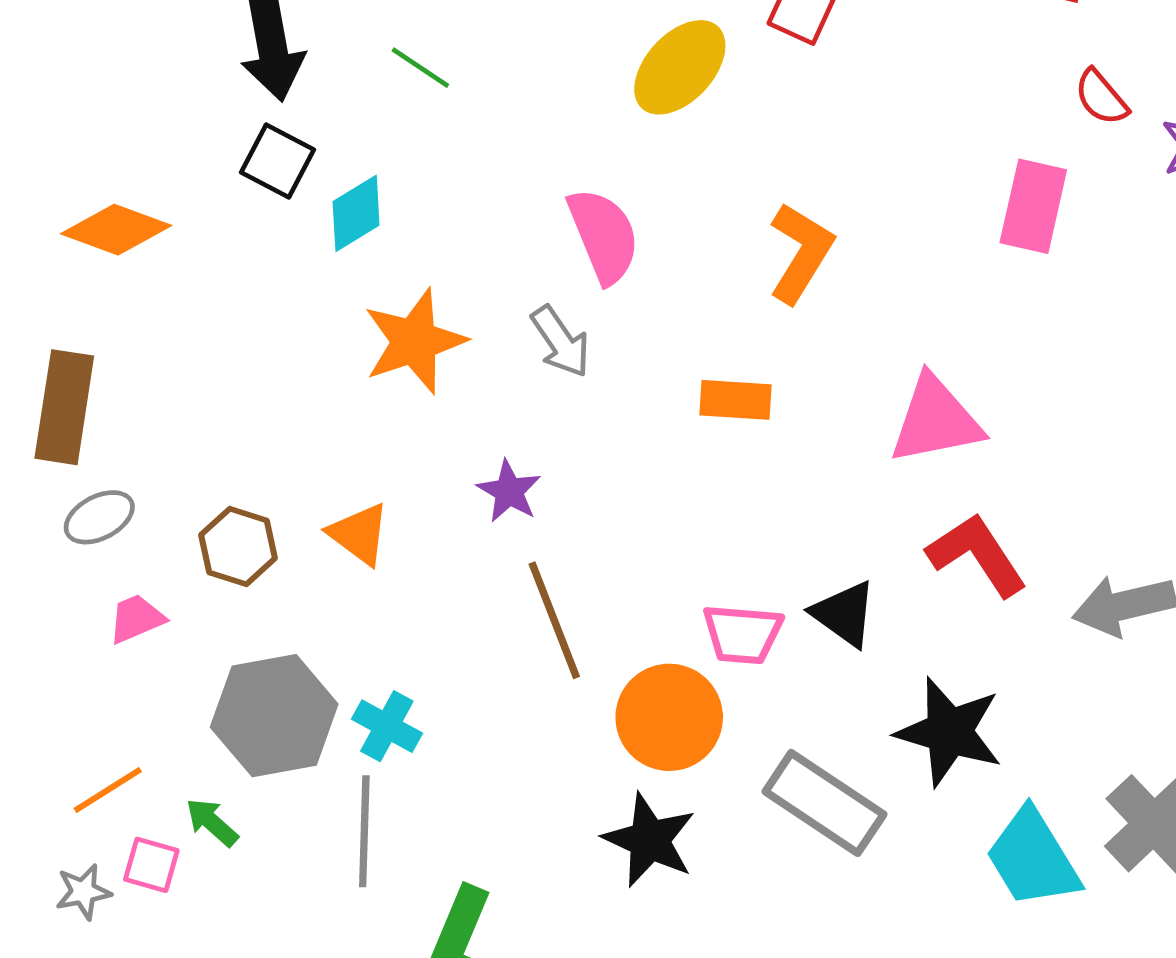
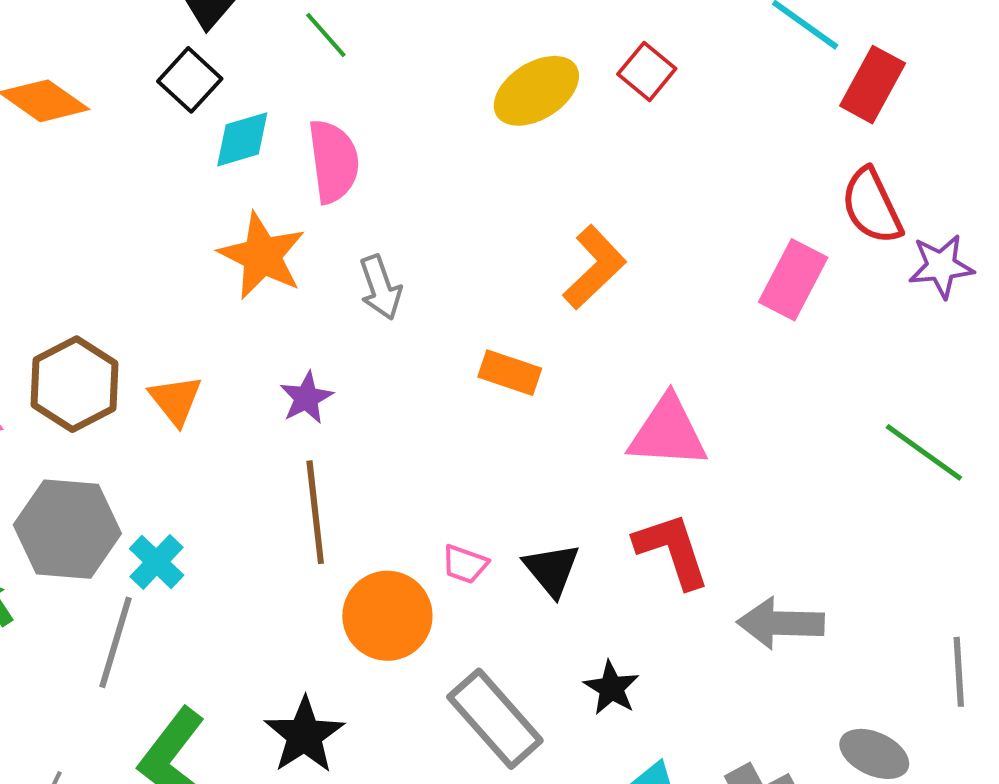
red semicircle: (1101, 97) -> (872, 206), size x1.5
pink semicircle: (604, 236) -> (334, 161), moved
orange star: (414, 341) -> (262, 256), turned 30
brown hexagon: (238, 546) -> (75, 384), size x1.4
pink trapezoid: (742, 634) -> (465, 564), size x0.7
black star: (949, 732) -> (611, 688), size x0.6
black star: (649, 840) -> (304, 735), moved

